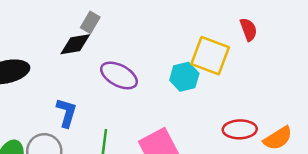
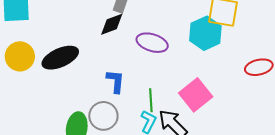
cyan hexagon: (184, 77) -> (205, 33), size x1.4

